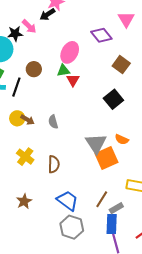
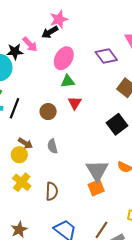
pink ellipse: (70, 52) -> (64, 58), moved
brown circle: (34, 69) -> (48, 112), moved
green triangle: (63, 71) -> (68, 81), moved
yellow circle: (17, 118) -> (19, 155), moved
orange square: (106, 158) -> (96, 188), moved, size x0.7

